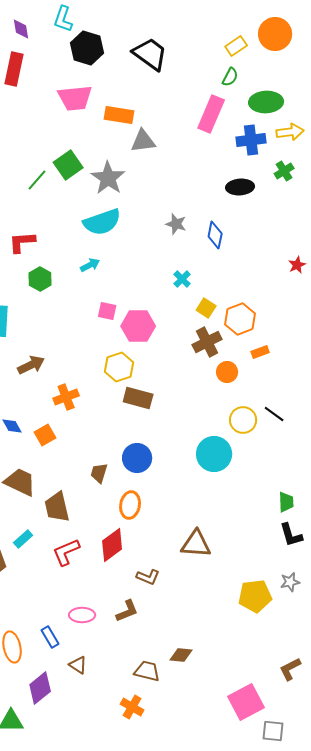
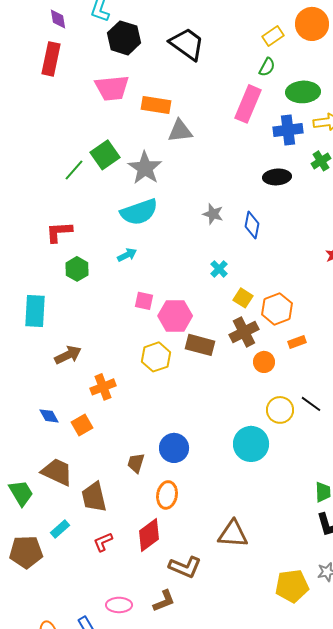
brown rectangle: (138, 398) -> (200, 345), moved
red L-shape: (66, 552) -> (103, 542), size x0.7
brown L-shape: (148, 577) -> (185, 567), size x1.4

